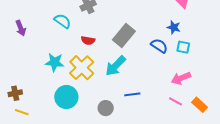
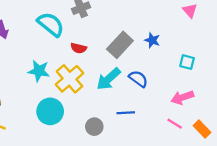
cyan semicircle: (63, 21) -> (51, 24), size x1.4
blue star: (174, 27) -> (152, 40), moved
blue semicircle: (159, 46) -> (138, 79), moved

